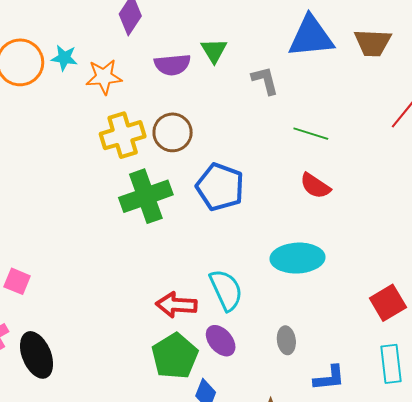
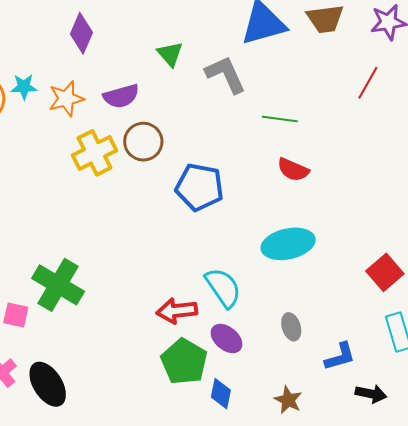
purple semicircle: (172, 65) -> (121, 96), moved
gray L-shape: (265, 80) -> (226, 74), size x1.4
green cross: (146, 196) -> (58, 285), moved, turned -30

